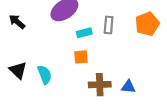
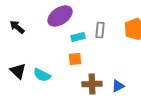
cyan semicircle: (45, 75) -> (42, 75), turned 138
blue triangle: (128, 87) -> (118, 86), turned -32

